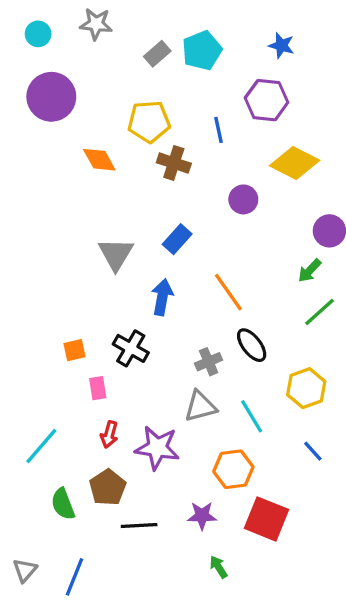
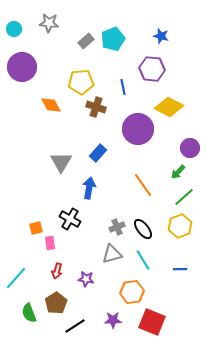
purple circle: (243, 199) -> (138, 129), size x1.8
orange line: (228, 292) -> (143, 185), moved
black ellipse: (252, 345) -> (143, 229), moved
orange square: (74, 350) -> (36, 228), moved
yellow hexagon: (306, 388) -> (180, 226), moved
purple star: (157, 448) -> (86, 279), size x0.6
blue line: (313, 451) -> (180, 269), moved, turned -48
black line: (139, 526) -> (75, 326), turned -30

